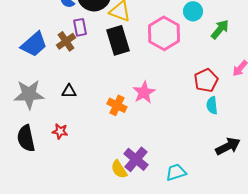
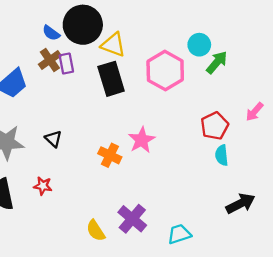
green arrow: (220, 29) -> (217, 62), moved
brown cross: (66, 41) -> (50, 60), moved
black triangle: (69, 91) -> (53, 139), turned 42
yellow semicircle: (119, 169) -> (96, 231), moved

